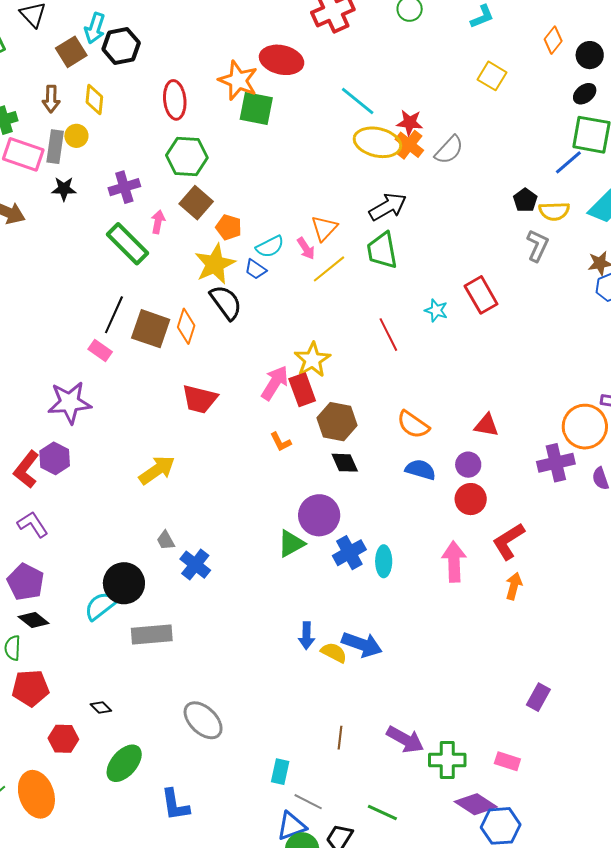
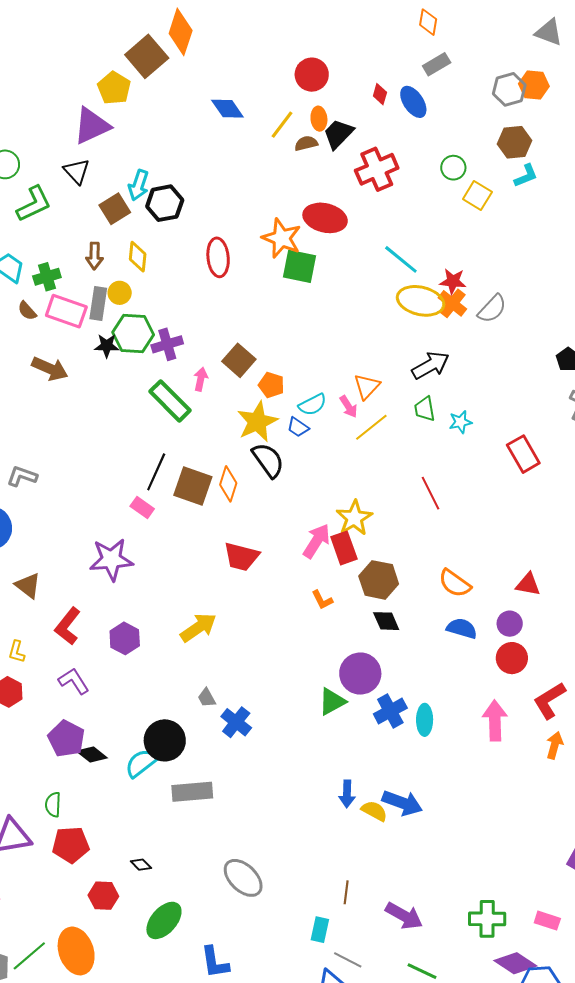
yellow square: (492, 76) -> (477, 195), moved
green hexagon: (187, 156) -> (133, 334), moved
green trapezoid: (382, 250) -> (425, 409), size x0.7
cyan star: (436, 310) -> (460, 422), moved, turned -30
purple hexagon: (55, 458) -> (125, 638), moved
black diamond: (34, 620) -> (92, 755), moved
brown line: (340, 738) -> (346, 892), moved
purple arrow: (405, 739) -> (404, 916), moved

